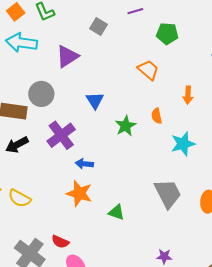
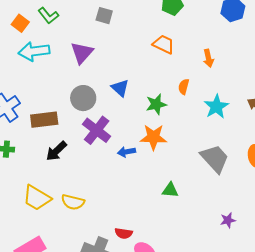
gray circle: (41, 94) -> (83, 98), moved
orange semicircle: (157, 116) -> (184, 87), turned 42
green star: (125, 126) -> (156, 104), turned 30
orange star: (79, 193) -> (153, 137), moved

